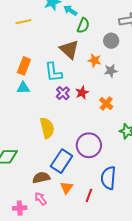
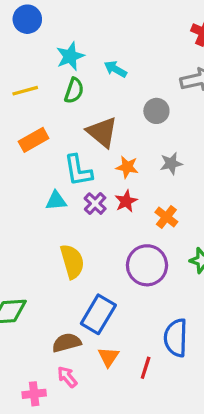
cyan arrow: (70, 10) -> (115, 69), moved
green semicircle: (83, 25) -> (74, 91), moved
gray circle: (111, 41) -> (156, 111), moved
orange star: (95, 60) -> (127, 167), moved
orange rectangle: (24, 66) -> (34, 140), moved, turned 42
cyan triangle: (23, 88) -> (56, 201), moved
purple circle: (89, 145) -> (147, 265), moved

